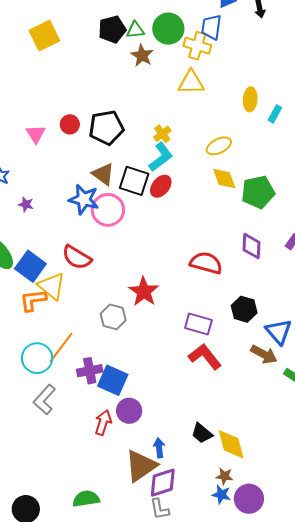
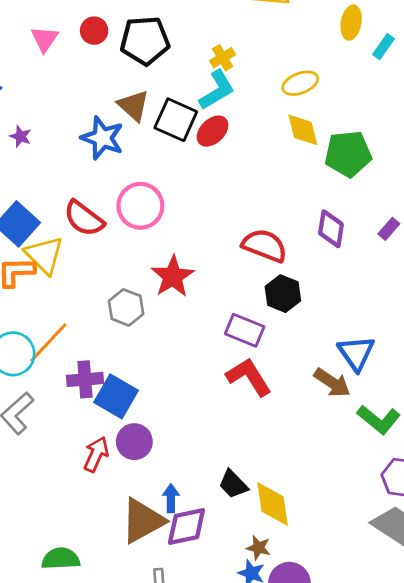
pink circle: (108, 210) -> (140, 206), moved
black hexagon: (244, 309) -> (283, 294), moved
purple diamond: (163, 483) -> (186, 526), moved

